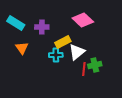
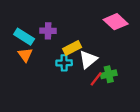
pink diamond: (83, 20) -> (116, 22), moved
cyan rectangle: (16, 23) -> (24, 37), moved
red line: (84, 69) -> (96, 79), turned 32

